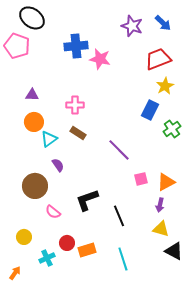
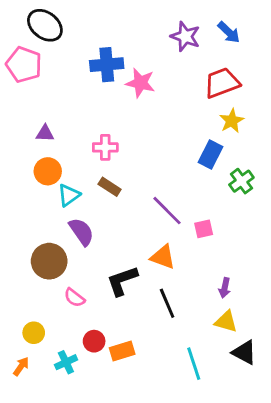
purple semicircle: (58, 165) -> (81, 232), size x1.5
pink square: (141, 179) -> (204, 229), moved
orange triangle: (166, 182) -> (163, 257), moved, turned 48
cyan line: (123, 259) -> (194, 364), moved
orange arrow: (15, 273) -> (21, 366), moved

